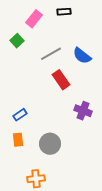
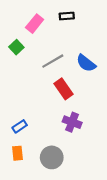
purple cross: (83, 111) -> (72, 122), moved

